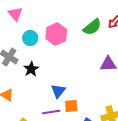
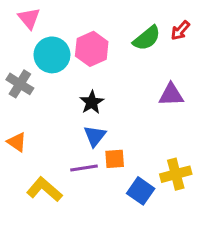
cyan circle: (30, 38) -> (52, 55), size x1.5
black star: (31, 69) -> (92, 102), moved

